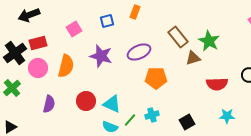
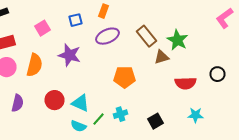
purple ellipse: (139, 52) -> (108, 36), moved

